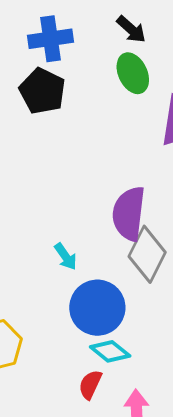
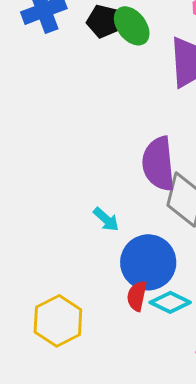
black pentagon: (42, 91) -> (103, 21), moved, size x0.7
red semicircle: (90, 385) -> (137, 296), moved

